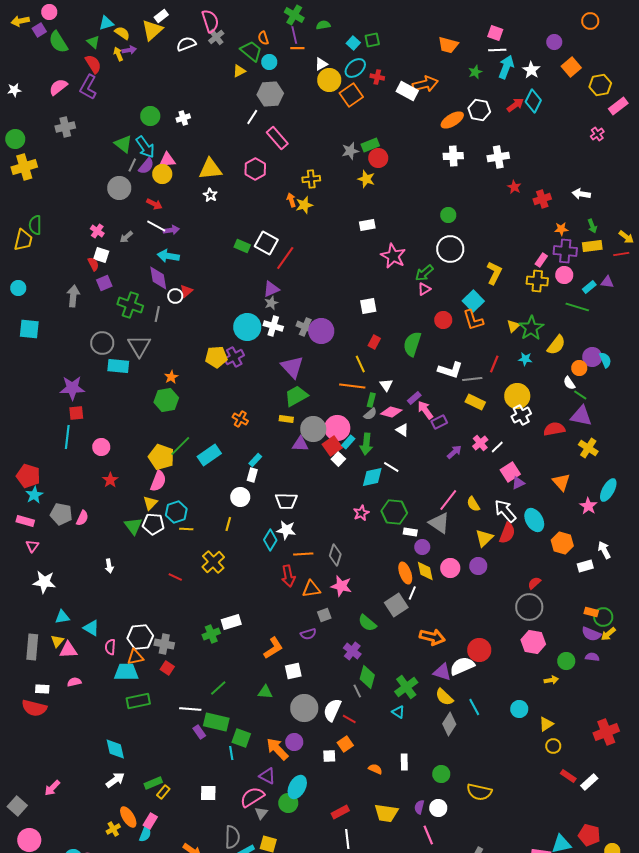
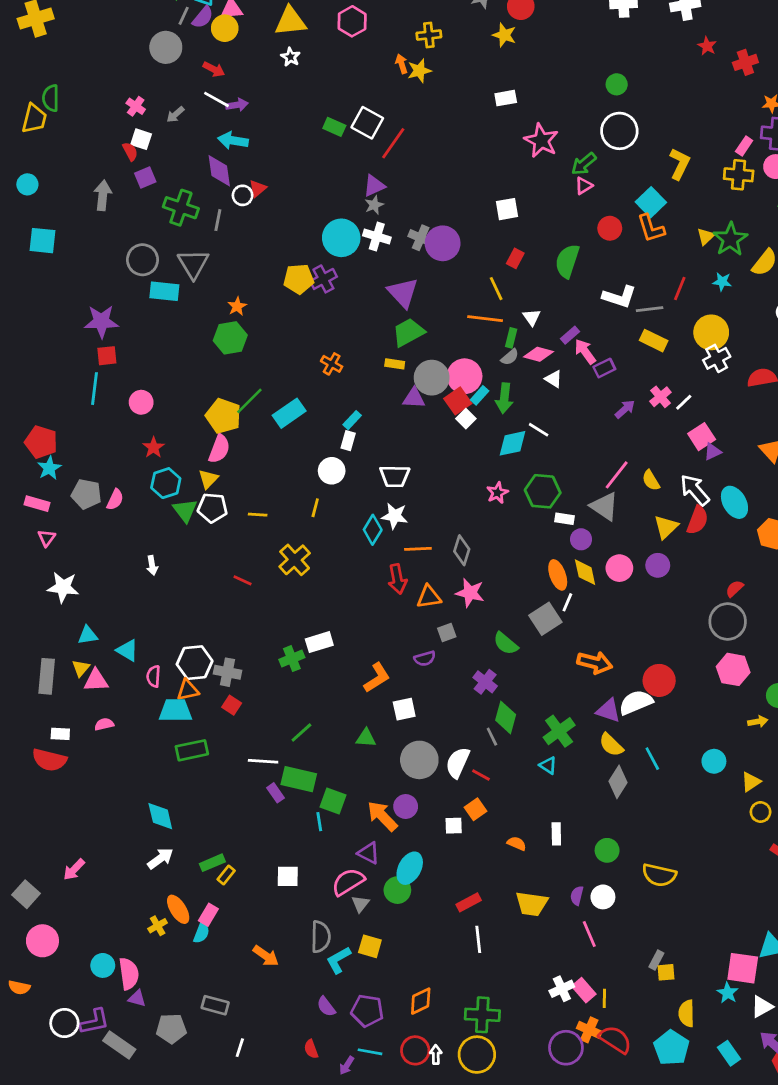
cyan hexagon: (176, 512) -> (166, 483), moved

